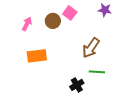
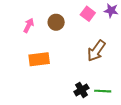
pink square: (70, 13) -> (88, 14), moved
green line: (97, 72) -> (103, 91), moved

